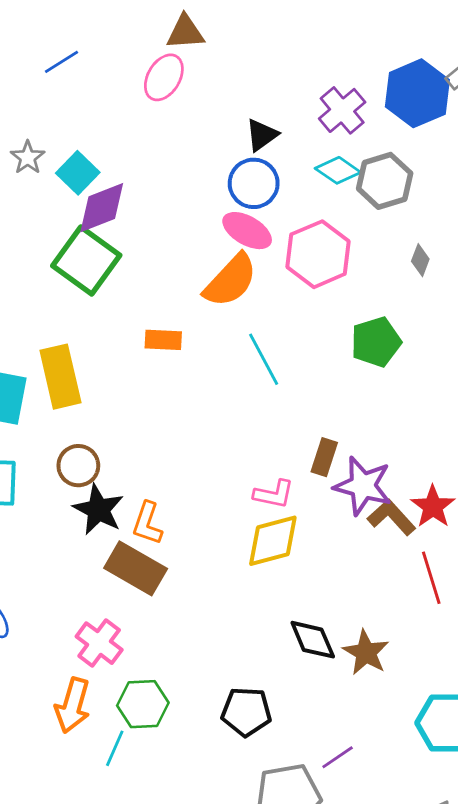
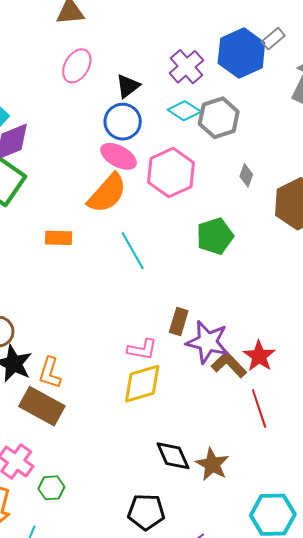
pink ellipse: (164, 77) -> (77, 66), moved
green hexagon: (143, 704) -> (51, 488), moved, size x0.7
black pentagon: (246, 712) -> (146, 512), moved

